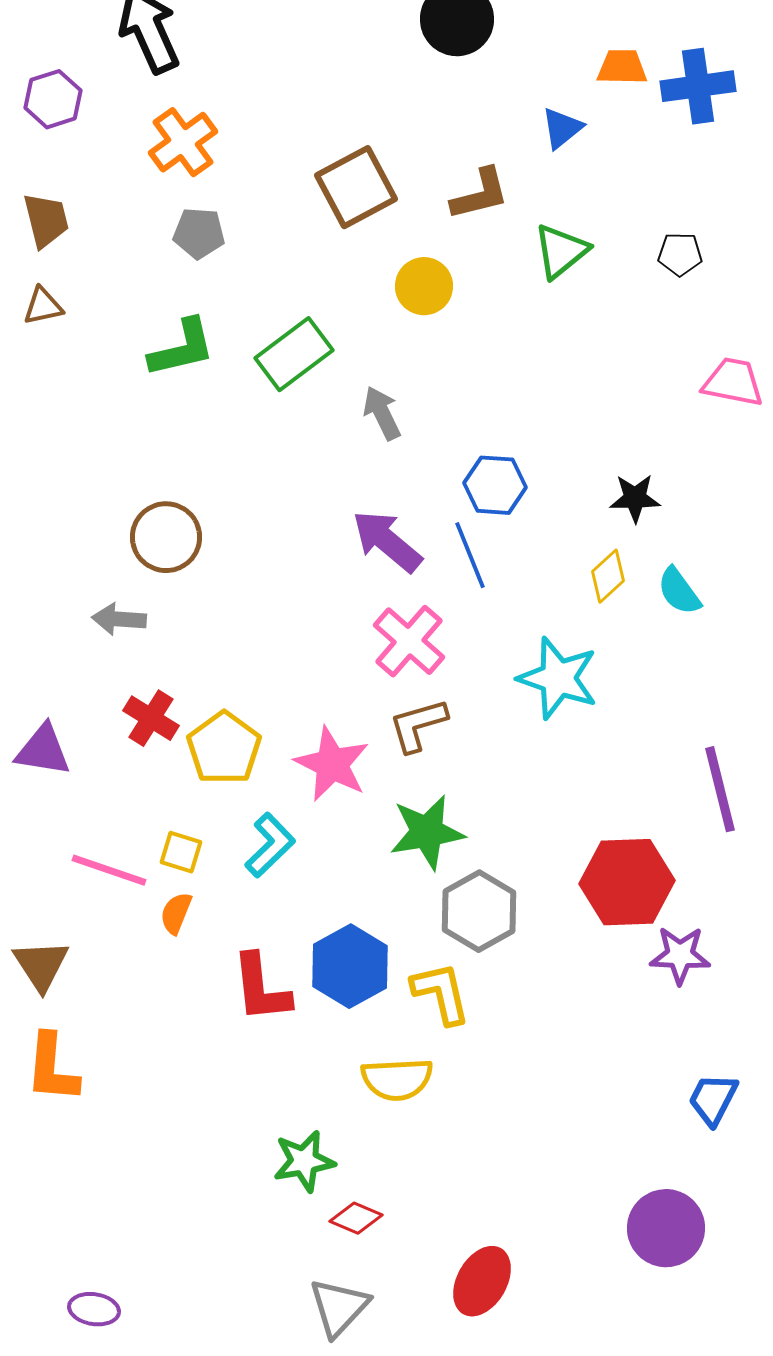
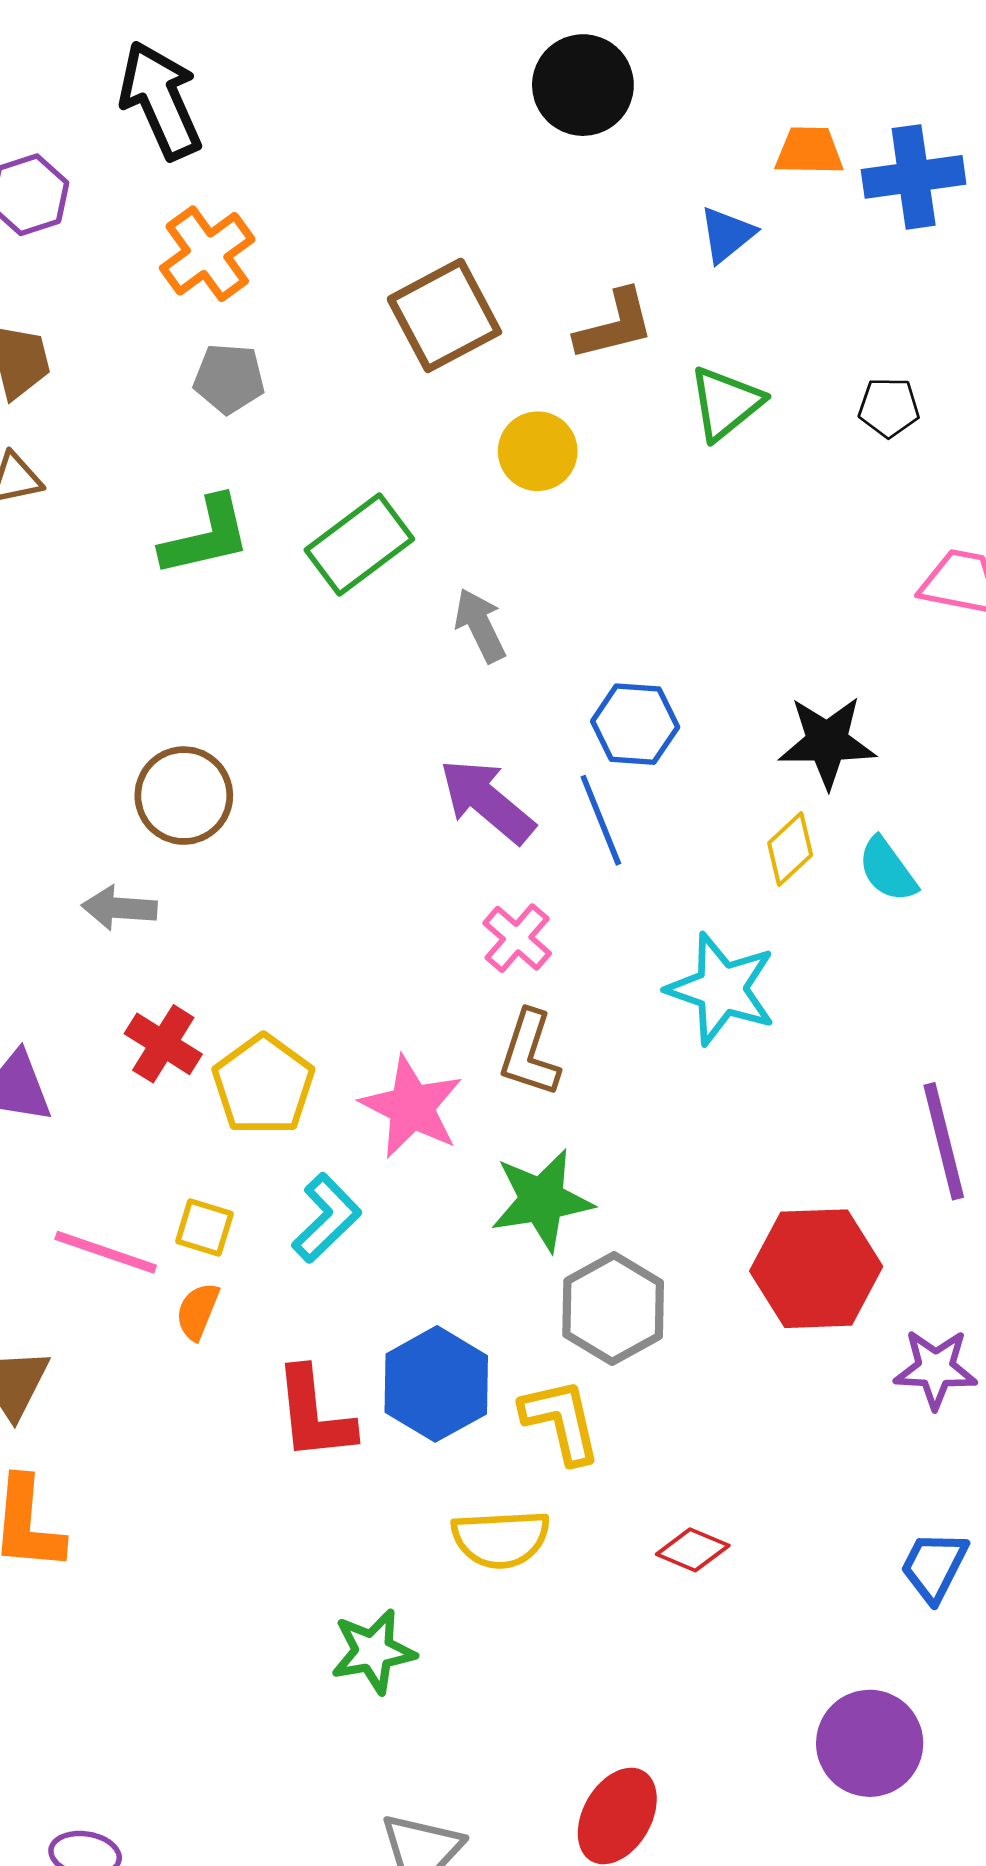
black star: (635, 498) -> (827, 742), size x1.4
pink cross: (409, 641) -> (517, 938), size x0.7
brown L-shape: (418, 725) -> (529, 1053), turned -56
purple star: (680, 955) -> (935, 1369), moved
red diamond: (356, 1218) -> (693, 1550), moved

